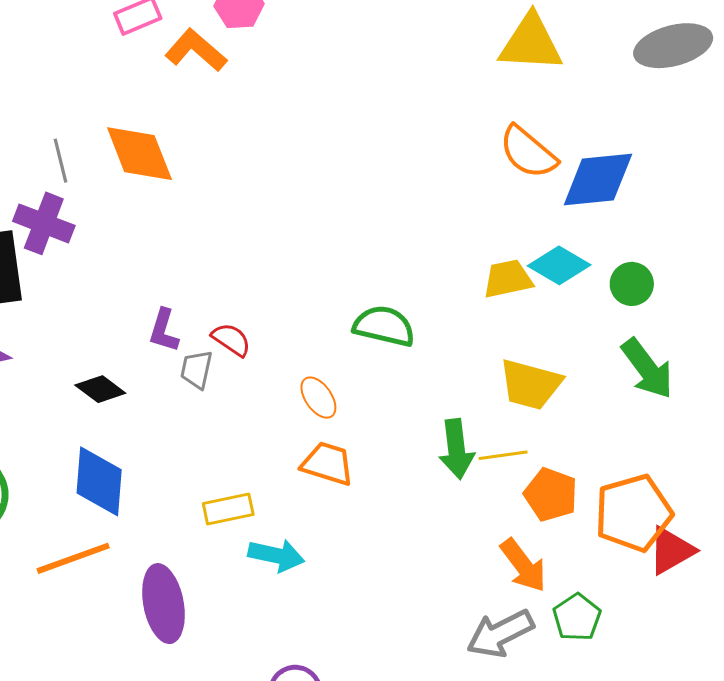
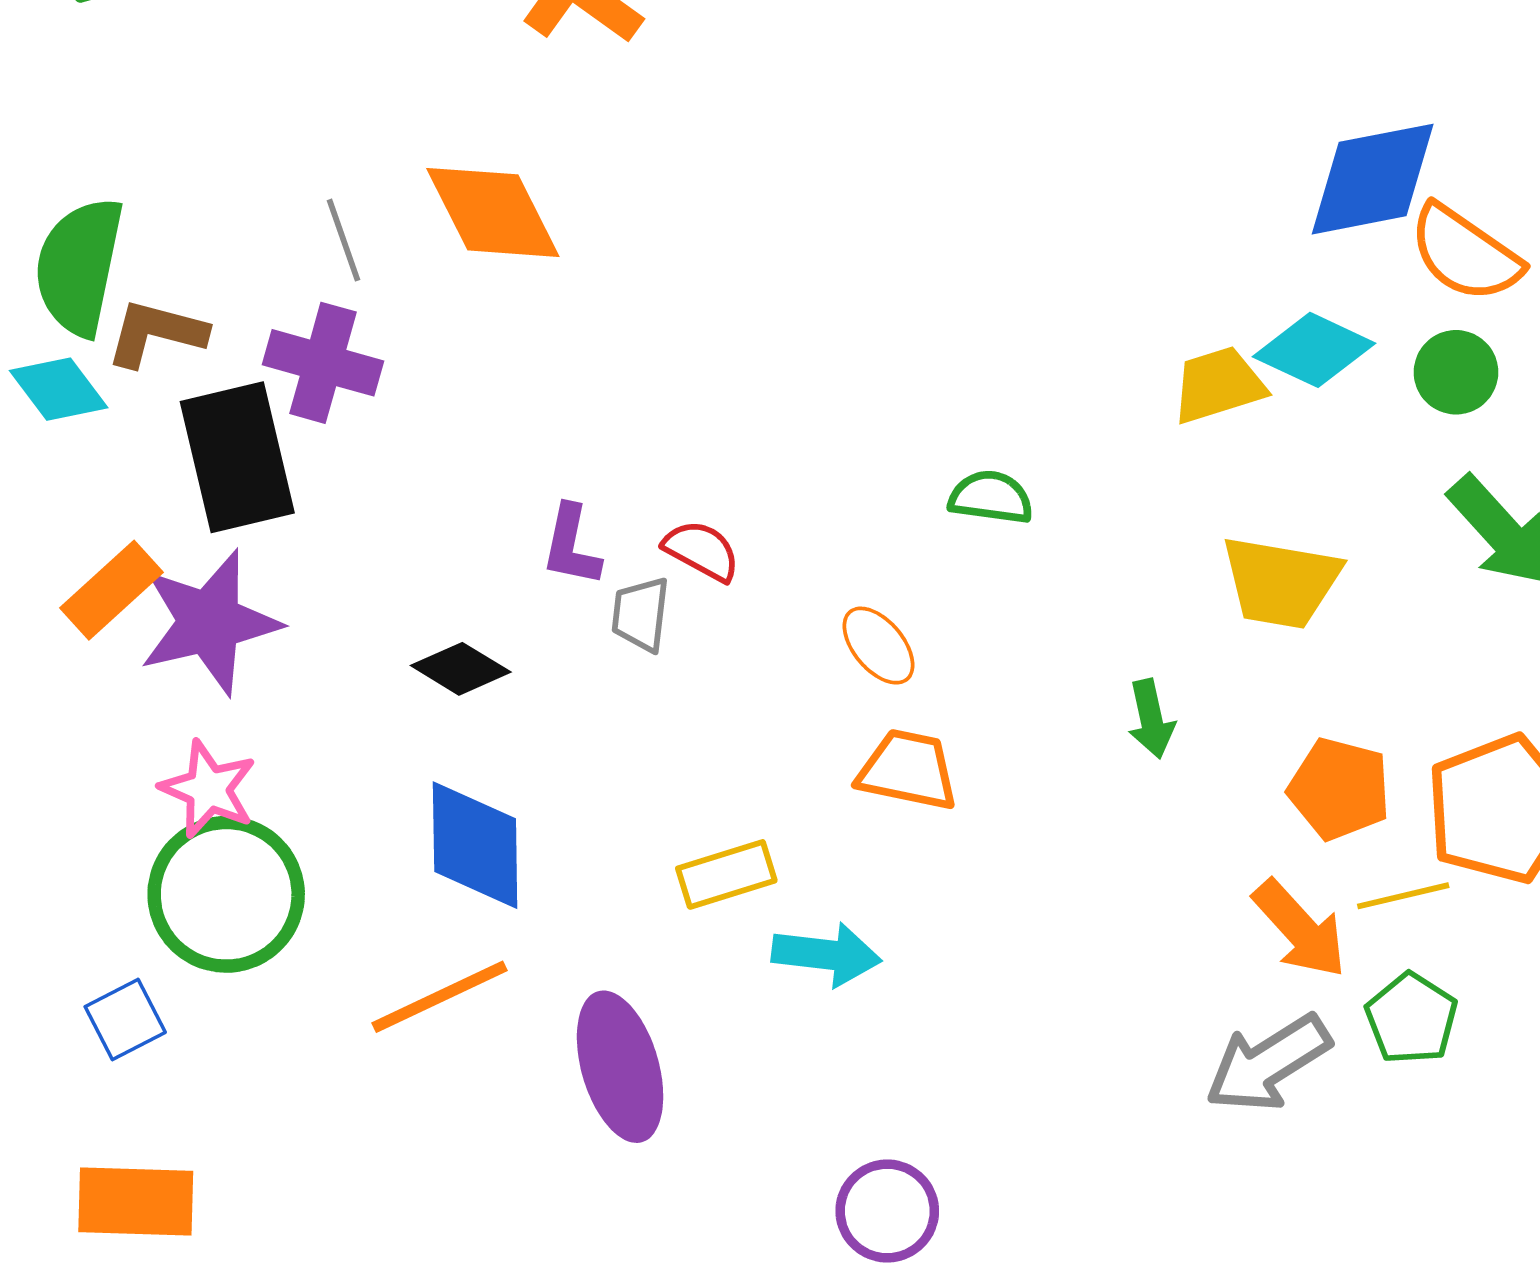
orange semicircle: (528, 152) -> (1465, 253), moved
green semicircle: (384, 326) -> (991, 497), size x0.7
green arrow: (456, 449) -> (1151, 719), size x0.7
yellow line: (503, 455) -> (1403, 896), moved

